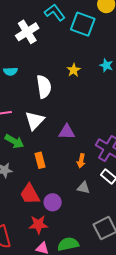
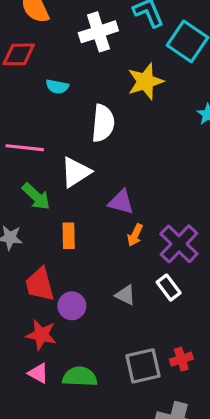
yellow star: (74, 70) -> (145, 81), moved, size x1.6
orange arrow: (81, 161) -> (135, 235), moved

